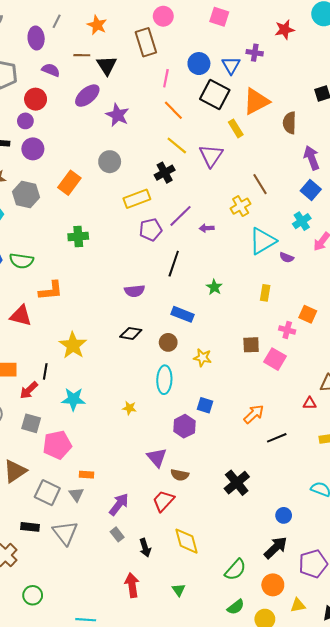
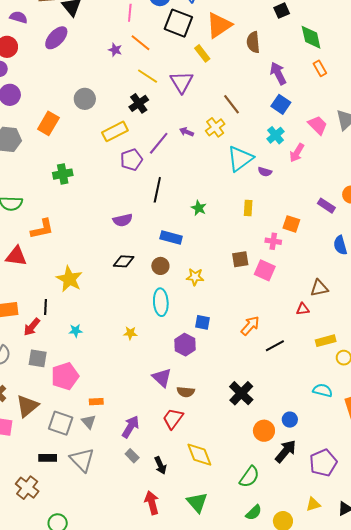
purple star: (118, 115) -> (115, 50), moved, size x0.6
purple arrow: (207, 228) -> (187, 132), moved, turned 32
cyan star: (73, 399) -> (76, 331), size x0.6
orange circle: (273, 585) -> (264, 431), moved
green triangle: (179, 590) -> (197, 502), size x1.6

